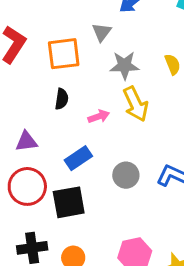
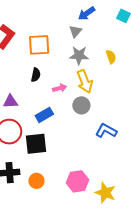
gray triangle: (102, 32) -> (75, 31), moved
gray circle: (126, 175) -> (81, 105), moved

